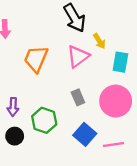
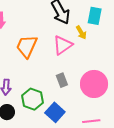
cyan rectangle: (120, 62) -> (95, 16), moved
blue square: (85, 134) -> (55, 112), moved

